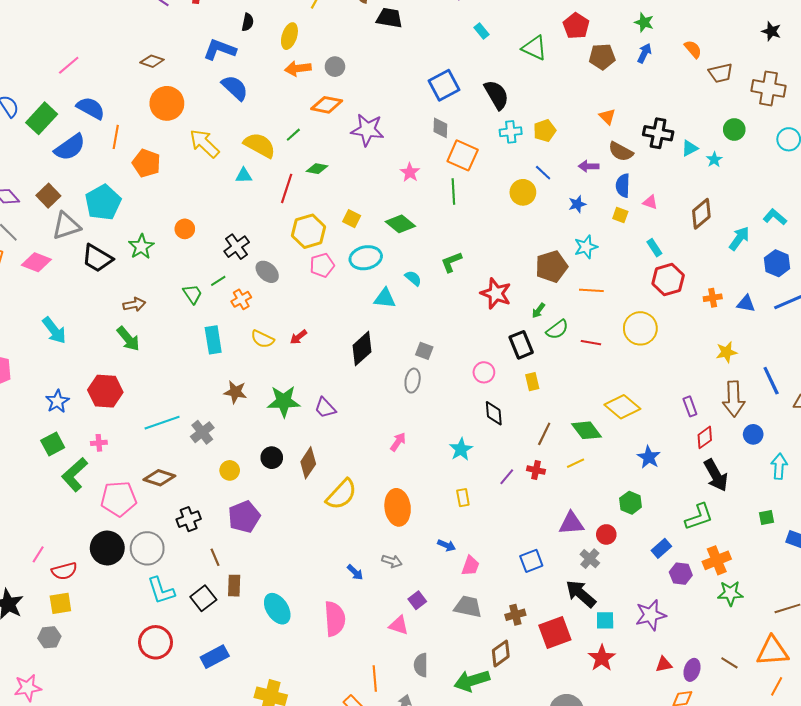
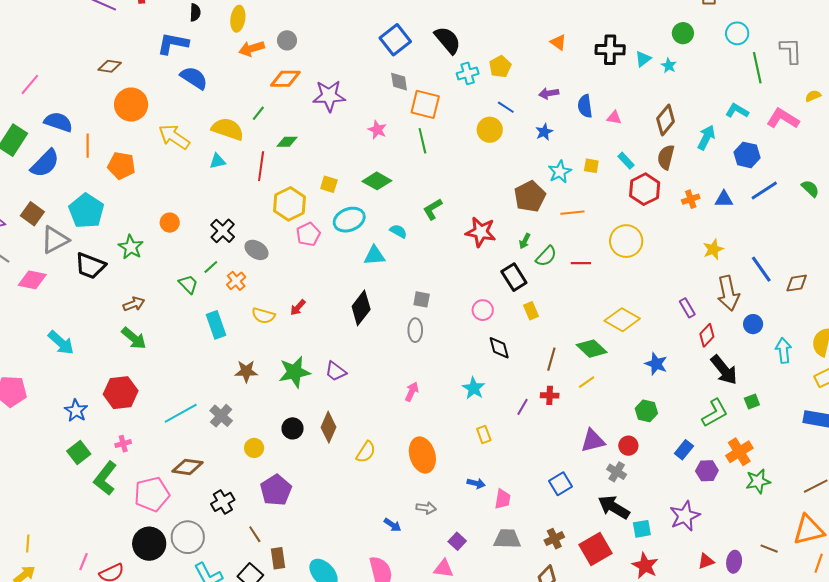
brown semicircle: (621, 152) -> (666, 157), moved, turned 85
yellow square: (620, 215) -> (591, 166), moved
yellow semicircle: (341, 494) -> (366, 452), size x0.7
green square: (767, 517) -> (752, 401), moved

